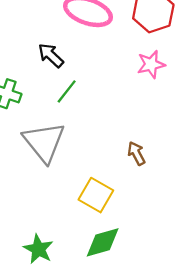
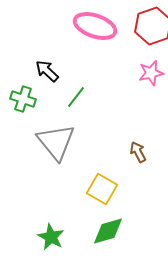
black arrow: (51, 55) -> (47, 71), moved

